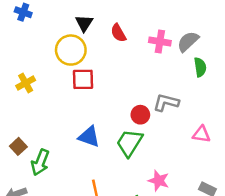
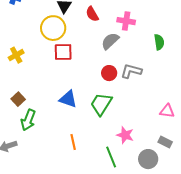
gray semicircle: (188, 41) -> (110, 41), moved
red circle: (140, 115) -> (109, 73), moved
pink triangle: (201, 134) -> (167, 111), moved
brown square: (18, 146) -> (18, 99), moved

